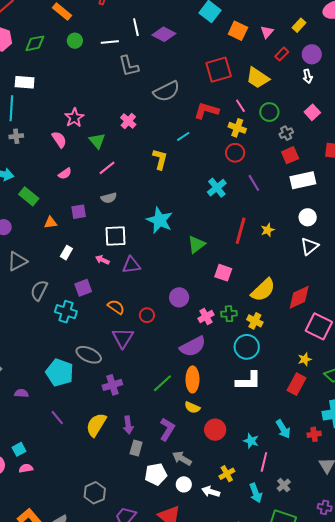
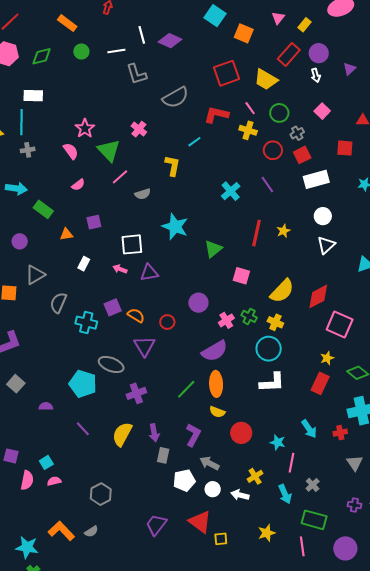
pink triangle: (267, 32) -> (278, 18), moved
red rectangle: (282, 54) -> (289, 54), size x1.6
green triangle: (97, 141) -> (109, 150), size x1.4
red circle: (235, 153) -> (273, 150), moved
gray semicircle: (109, 198) -> (143, 194), moved
purple square: (83, 288) -> (113, 307), moved
green cross: (229, 314) -> (249, 316), turned 35
gray hexagon: (95, 493) -> (101, 494), moved

